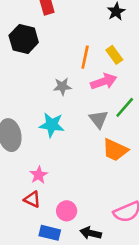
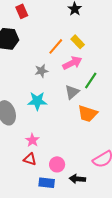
orange line: (85, 57) -> (56, 46), turned 36
gray triangle: (98, 119) -> (72, 92), turned 35

